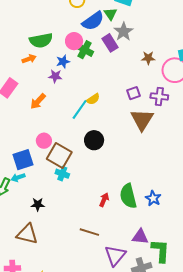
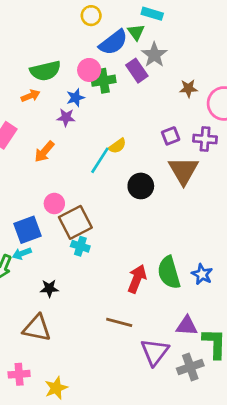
green cross: (85, 50) -> (104, 81), turned -36
black circle: (94, 140) -> (141, 186), moved
brown square: (59, 155) -> (75, 222), turned 35
red arrow: (104, 200) -> (137, 279), size x1.5

